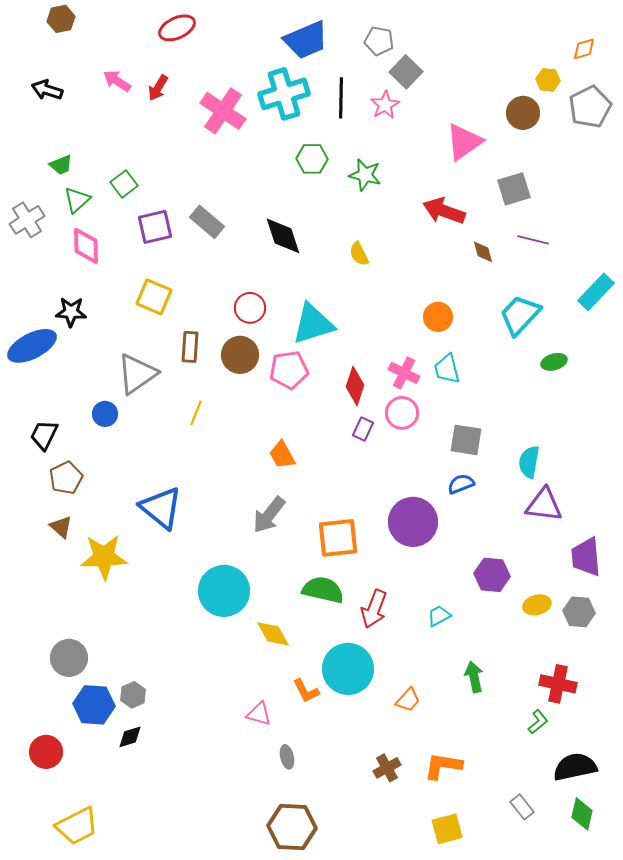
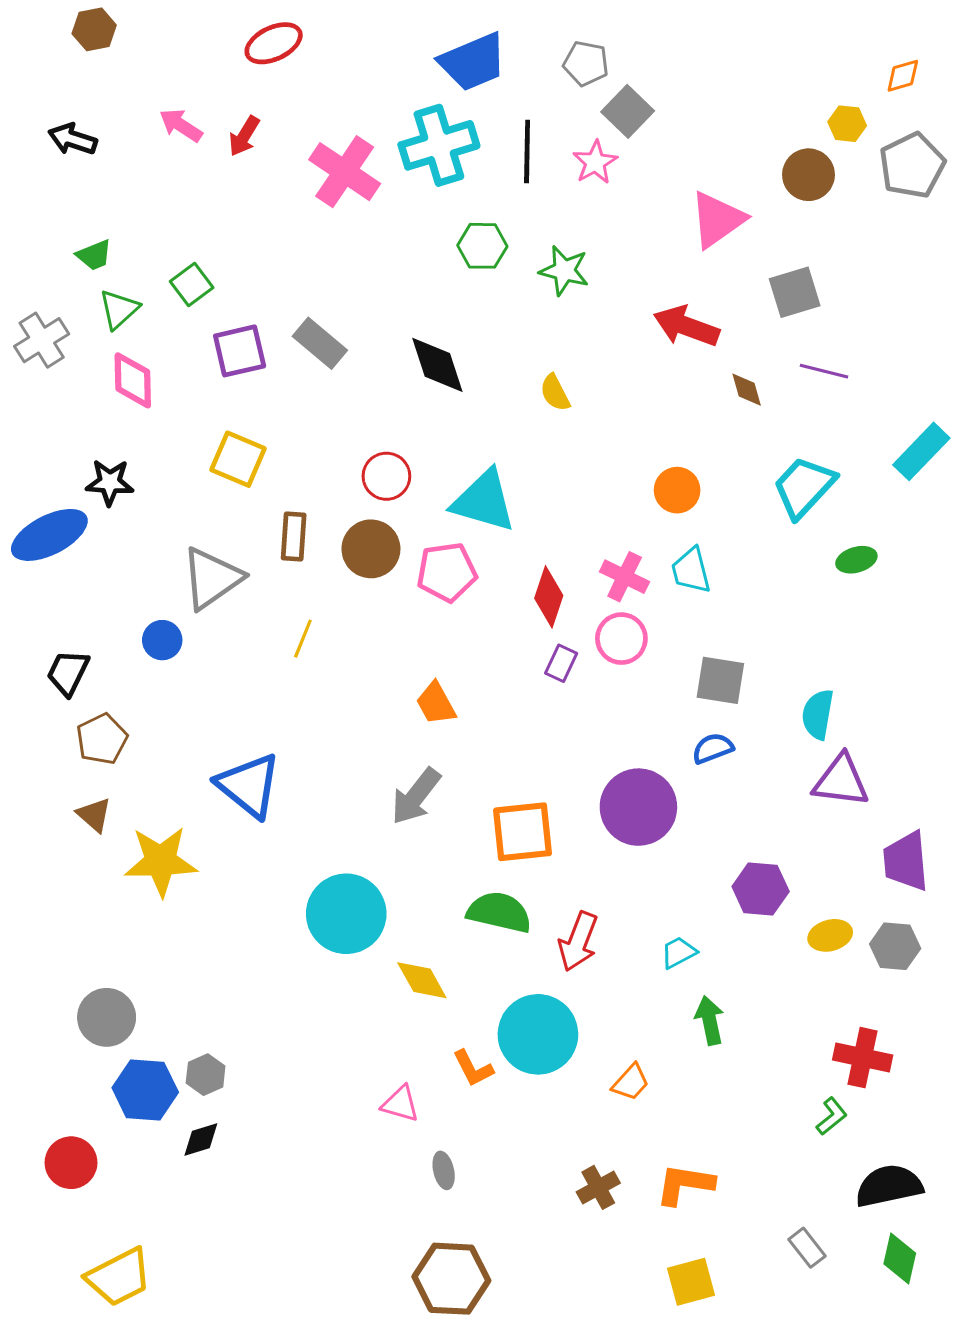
cyan triangle: (313, 324) -> (484, 501), turned 33
green arrow: (474, 677) -> (710, 1020), moved

